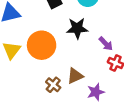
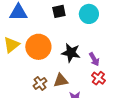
black star: (77, 28) -> (71, 53), moved

